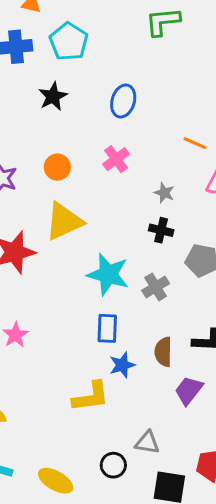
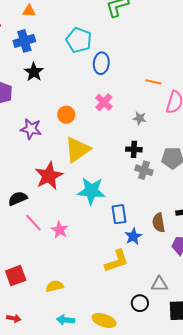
cyan pentagon: (69, 42) -> (79, 40), moved
black star: (53, 96) -> (34, 72), moved
black cross: (161, 230) -> (134, 149), moved
cyan star: (108, 274) -> (91, 191), moved
gray cross: (156, 287) -> (144, 170), moved, turned -30

